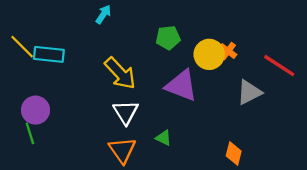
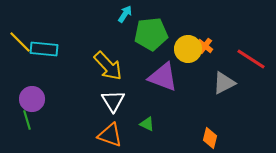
cyan arrow: (103, 14) -> (125, 14), moved
green pentagon: (168, 38) -> (151, 34), size x1.5
orange triangle: (122, 150) -> (110, 135), turned -36

